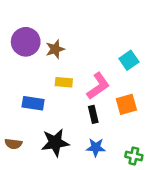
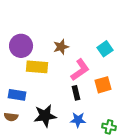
purple circle: (26, 42) -> (21, 46), moved
brown star: (55, 49) -> (61, 47), moved
yellow rectangle: (64, 82) -> (37, 67), moved, size x1.5
blue rectangle: (33, 103) -> (17, 95), moved

